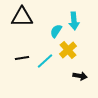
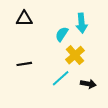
black triangle: (22, 17) -> (24, 19), size x0.7
cyan line: (45, 61) -> (61, 78), moved

